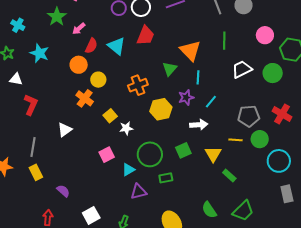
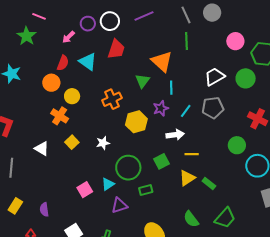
pink arrow: (79, 29) -> (68, 37), moved
green line: (224, 41) -> (186, 41), moved
yellow square: (110, 116) -> (72, 142), moved
gray pentagon: (249, 116) -> (213, 108), moved
white triangle: (65, 130) -> (42, 148), turned -49
yellow line: (235, 140) -> (192, 154), moved
yellow triangle: (213, 154) -> (187, 178), moved, turned 30
pink square: (107, 155) -> (85, 190), moved
yellow rectangle: (36, 172) -> (15, 206), moved, turned 63
purple semicircle: (63, 191) -> (44, 210), turned -136

